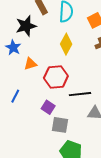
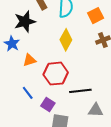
blue line: (15, 96) -> (28, 93), moved, turned -64

